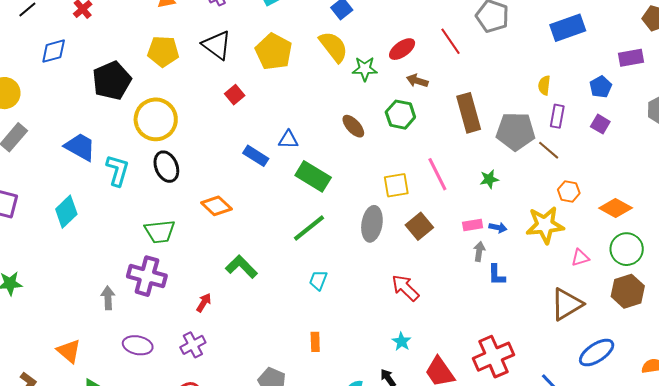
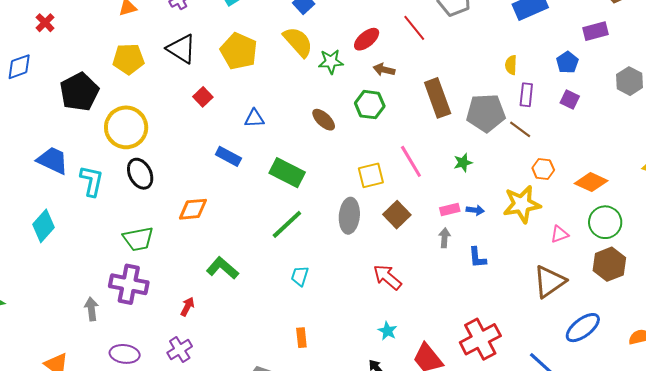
blue triangle: (288, 140) -> (254, 118), moved
orange diamond: (216, 206) -> (193, 209), turned -44
gray arrow: (479, 251) -> (444, 238), moved

